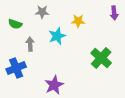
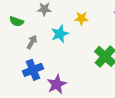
gray arrow: (30, 44) -> (32, 42), turned 32
blue cross: (16, 68) -> (33, 70), moved

